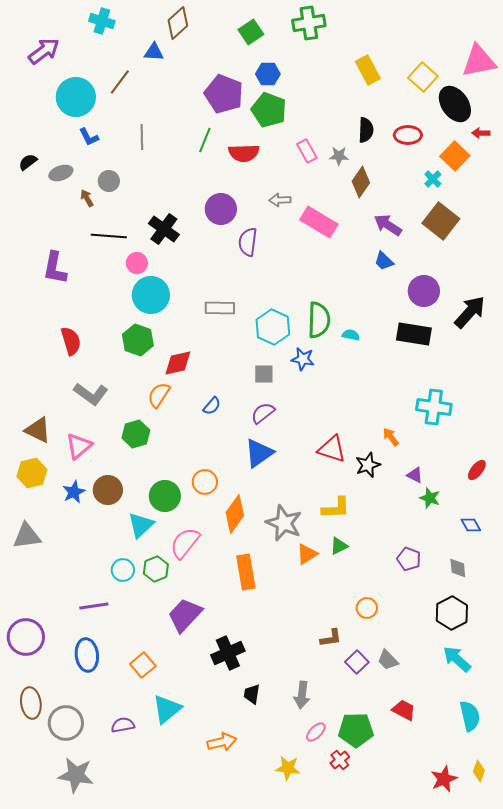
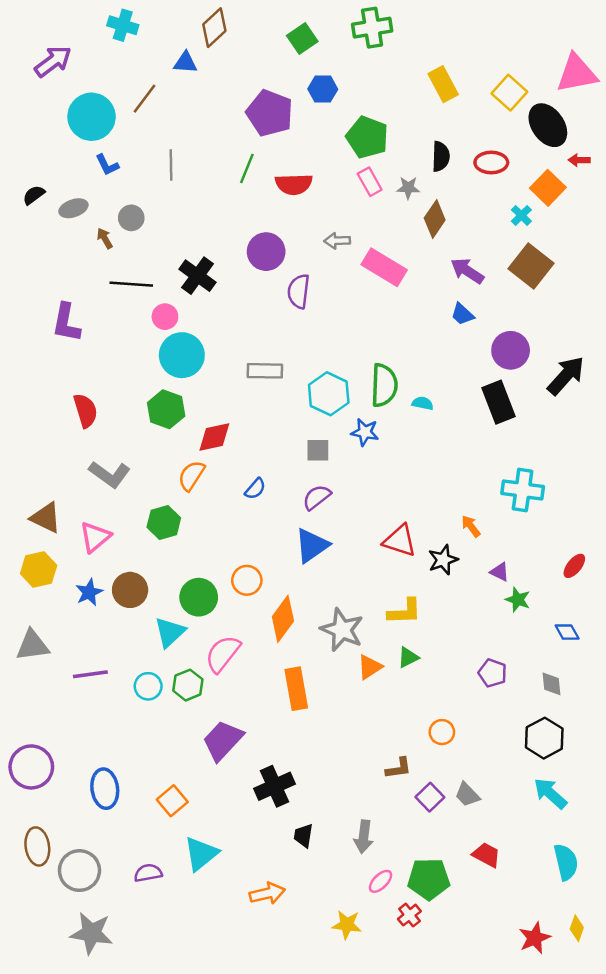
green pentagon: (269, 110) -> (367, 137), moved
black rectangle: (414, 334) -> (498, 402), turned 60
purple line: (94, 606) -> (90, 674), moved

